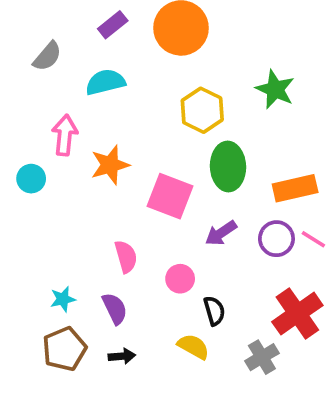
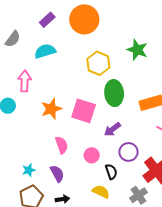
orange star: (110, 165) -> (51, 109), moved
purple circle: (276, 239) -> (128, 152), moved

